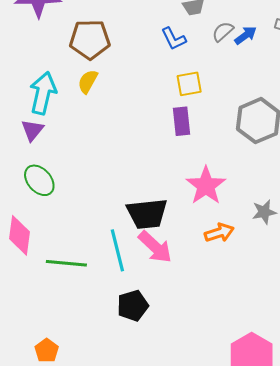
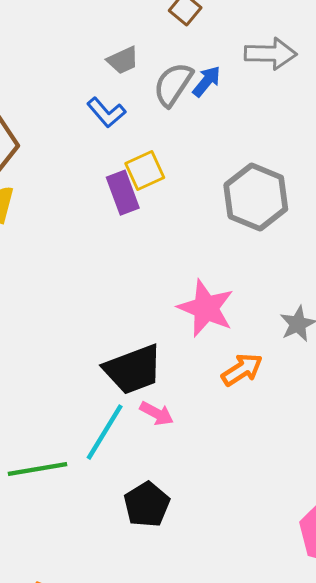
gray semicircle: (223, 32) -> (173, 84), size x1.4
purple rectangle: (182, 121) -> (123, 193), moved
pink arrow: (155, 247) -> (157, 413), size x0.6
cyan line: (117, 250) -> (105, 432), turned 60

